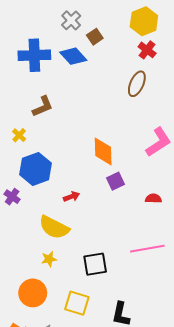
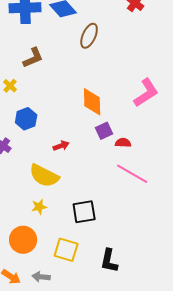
brown ellipse: (137, 84) -> (89, 36), moved
blue hexagon: (36, 169) -> (26, 119), size x0.7
red semicircle: (153, 198) -> (123, 143), moved
pink line: (147, 249) -> (132, 174), moved, turned 40

